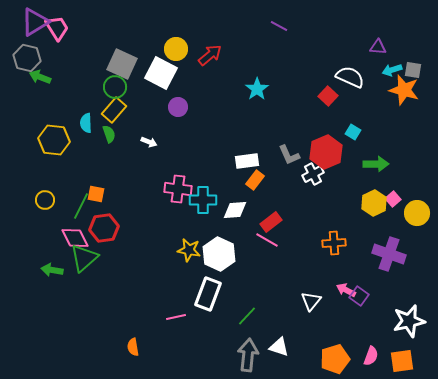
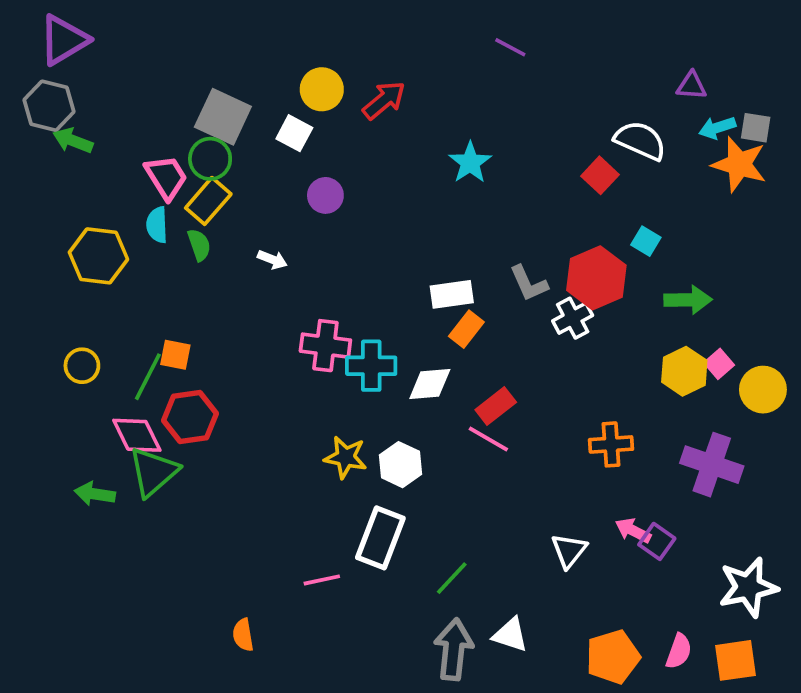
pink trapezoid: (57, 28) -> (166, 177), moved
white square: (161, 73) -> (294, 133), size x0.6
white hexagon: (219, 254) -> (400, 465), size x0.7

